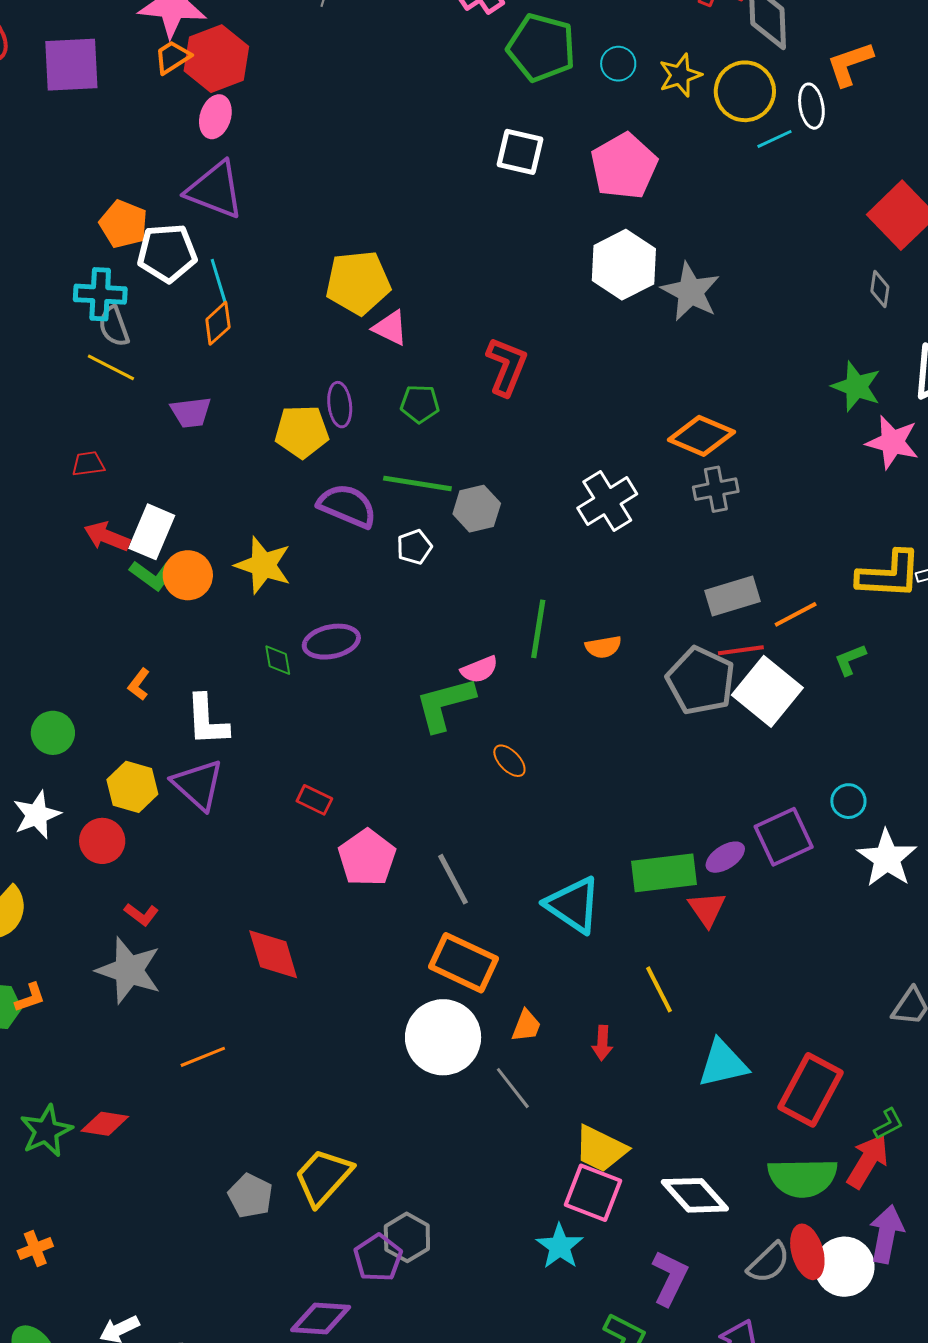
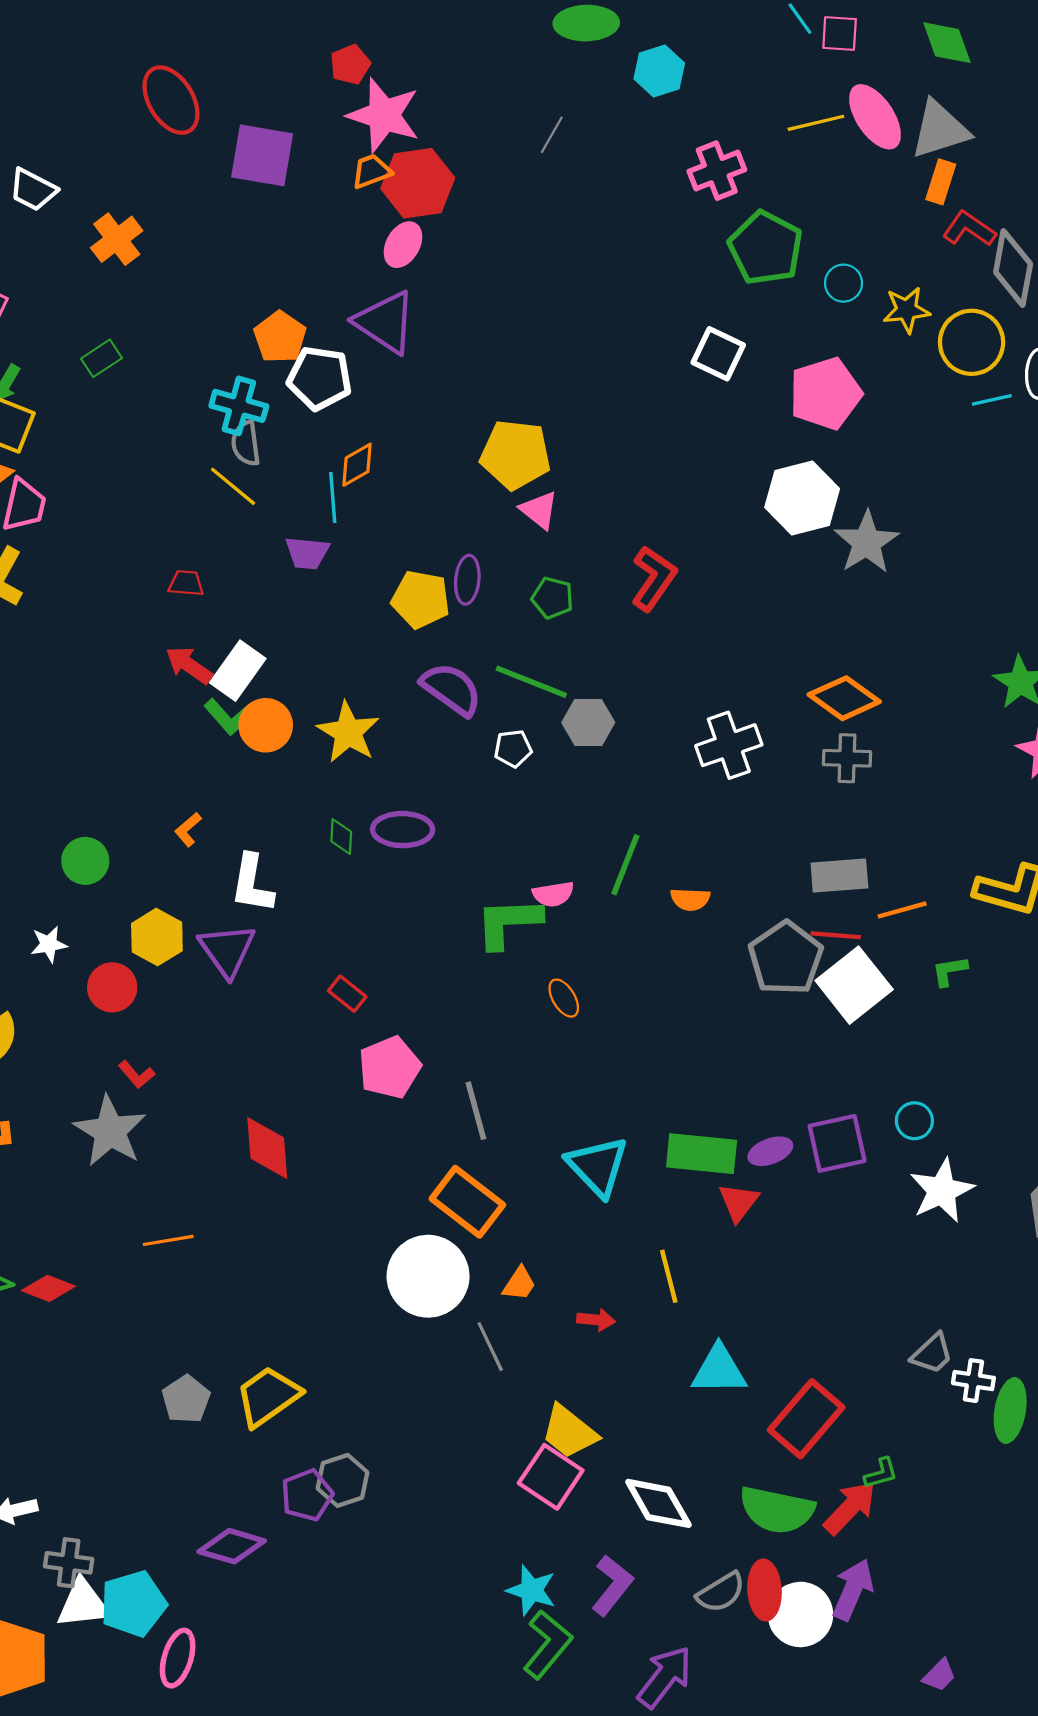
cyan line: (219, 282) -> (333, 497), moved
white star: (37, 815) -> (49, 944), size x0.7
red arrow: (602, 1043) -> (596, 1320), turned -100
cyan star: (560, 1246) -> (531, 1590), moved, turned -30

